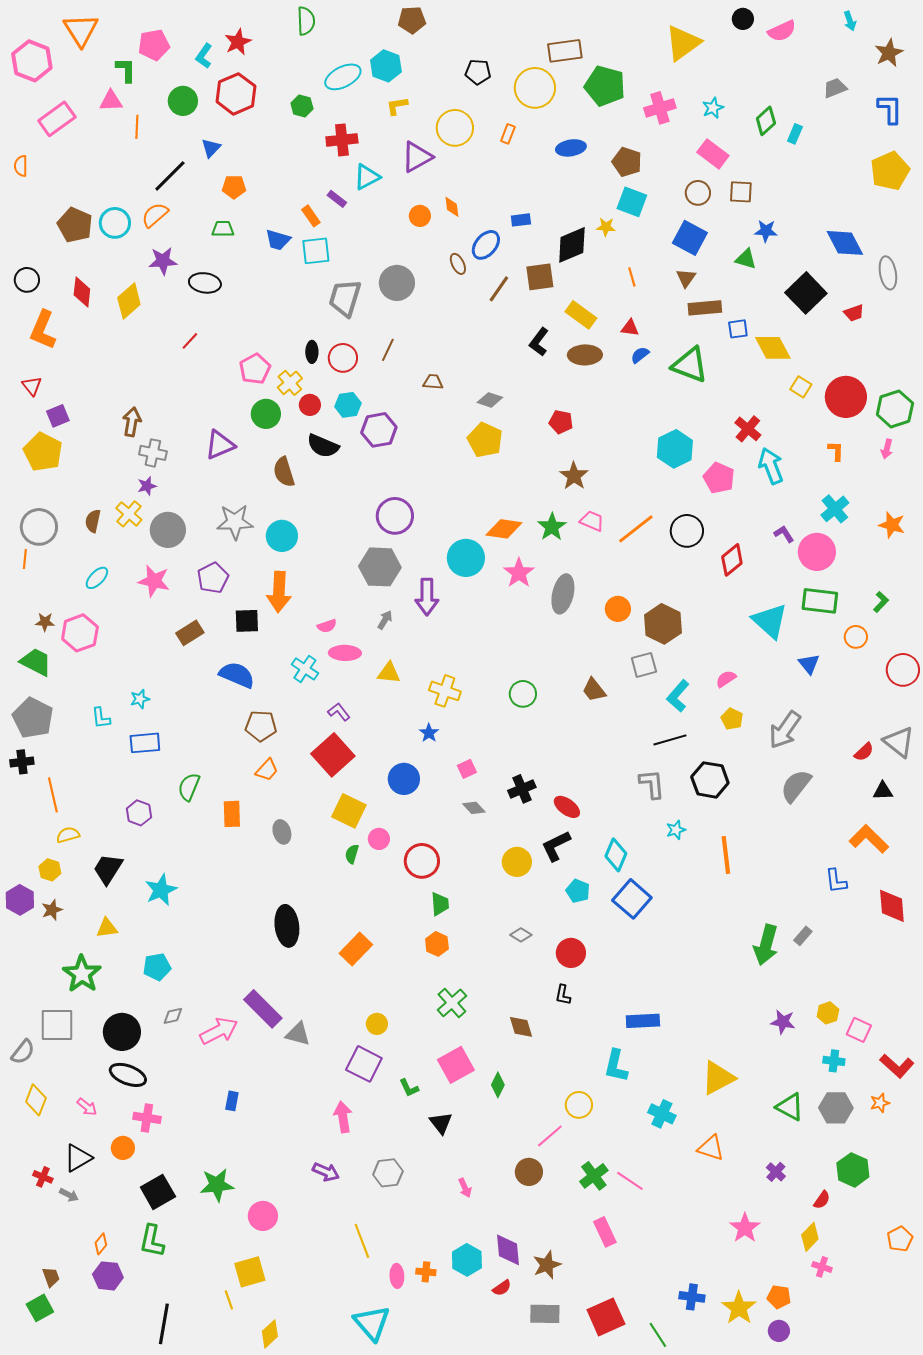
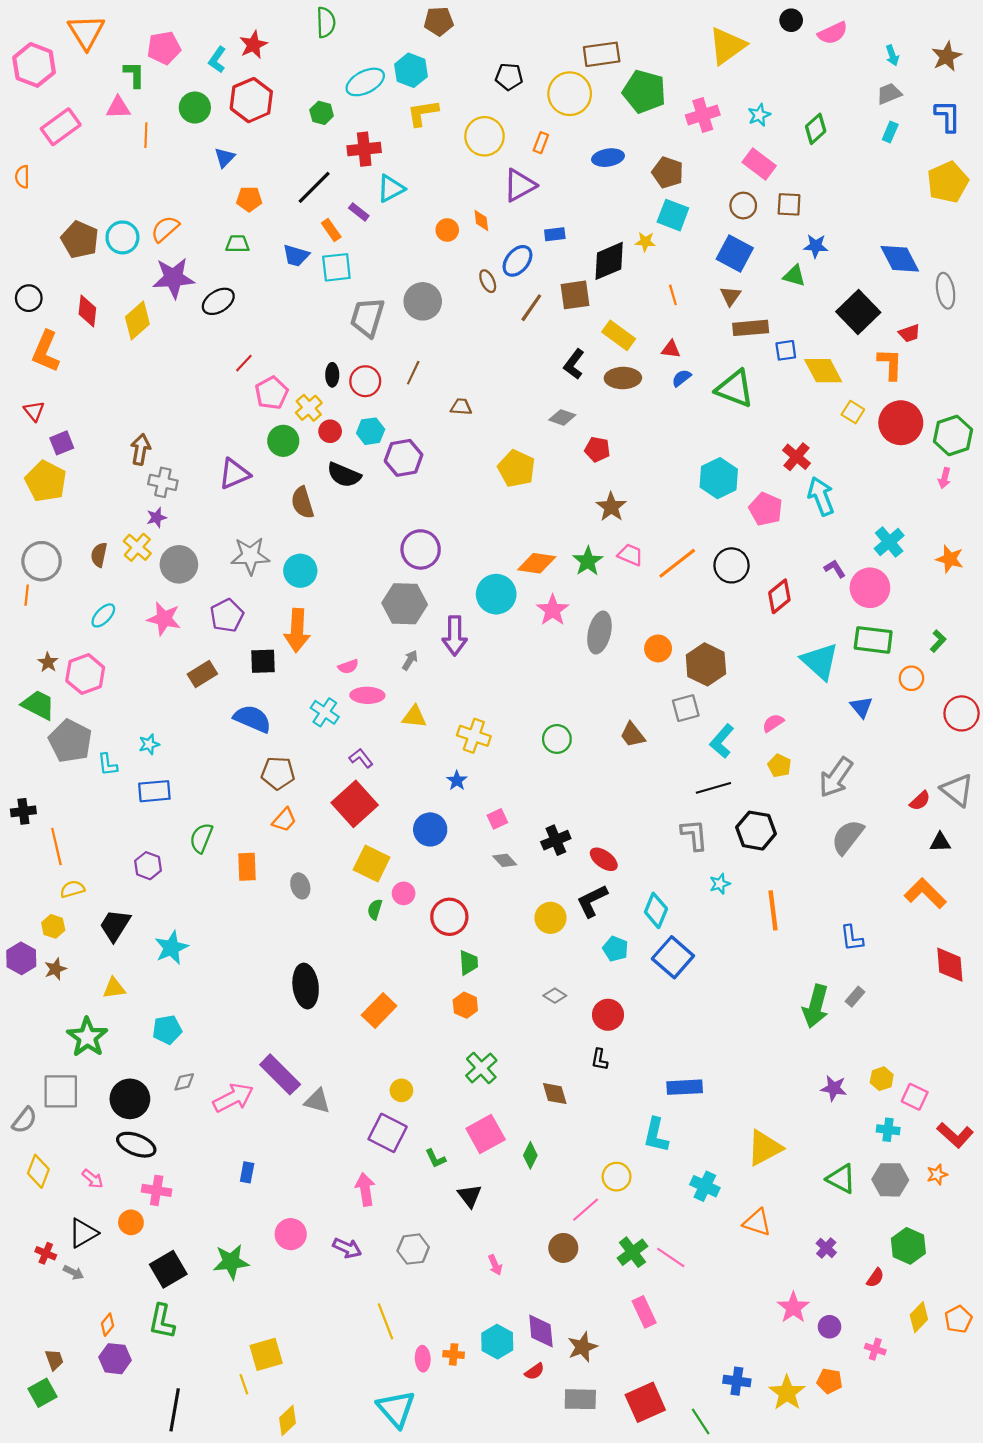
cyan arrow: (850, 21) -> (892, 55), moved
yellow L-shape: (397, 106) -> (423, 113), size x1.4
cyan rectangle: (795, 134) -> (890, 132), moved
purple triangle: (417, 157) -> (520, 185), moved
black line: (170, 176) -> (314, 187), moved
purple star: (163, 261) -> (174, 278), size x1.4
black ellipse: (205, 283) -> (218, 301), turned -40
red line: (190, 341) -> (244, 363), moved
gray diamond: (490, 400) -> (562, 417), moved
orange L-shape: (836, 451) -> (890, 364), moved, size x1.5
brown star: (45, 622) -> (48, 662), turned 30
gray pentagon: (33, 718) -> (70, 741), moved
blue L-shape: (836, 881) -> (852, 938), moved
pink circle: (263, 1216) -> (291, 1234), moved
yellow diamond: (810, 1237) -> (919, 1317), moved
purple circle: (779, 1331) -> (829, 1327), moved

